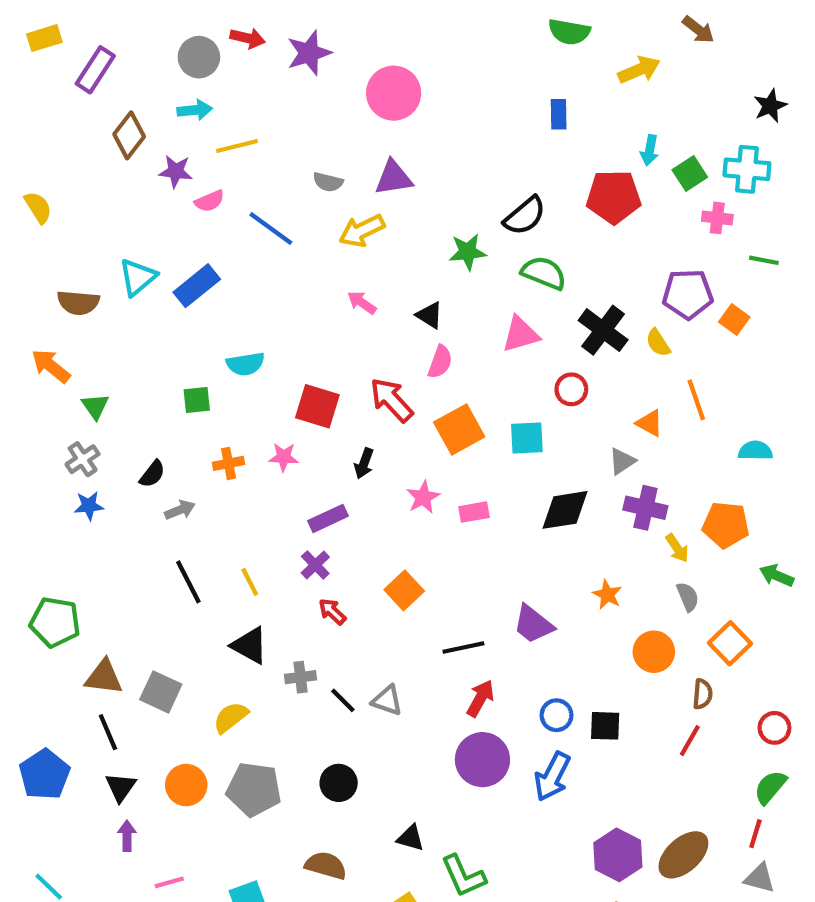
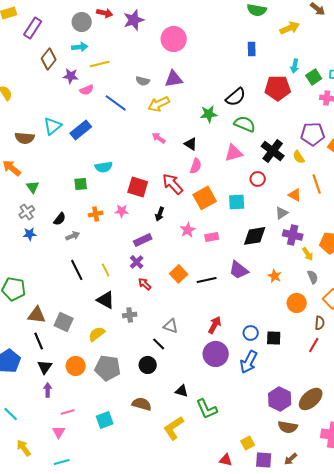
purple trapezoid: (533, 624) -> (239, 270), moved
black line: (463, 647) -> (207, 280), moved
black line: (343, 700) -> (159, 344), moved

